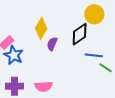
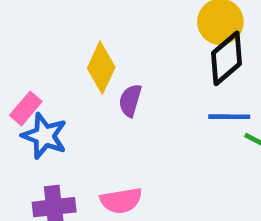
black diamond: (80, 34) -> (227, 58), moved

